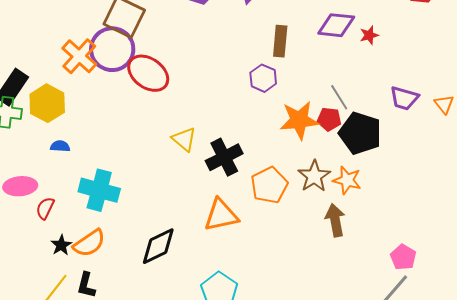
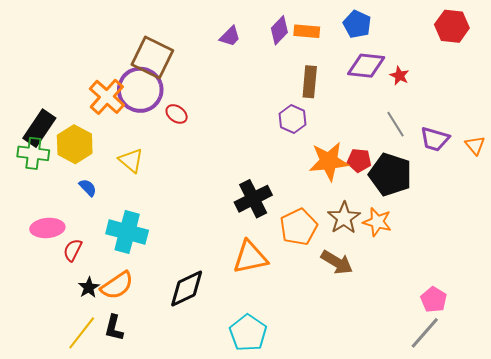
red star: (369, 35) -> (399, 76), turned -30
red ellipse: (148, 73) -> (177, 114), size x0.5
gray line: (339, 97) -> (395, 124), moved
yellow triangle: (184, 139) -> (131, 160), moved
blue semicircle: (60, 146) -> (88, 188), turned 42
brown arrow: (335, 220) -> (337, 262), moved, turned 132

